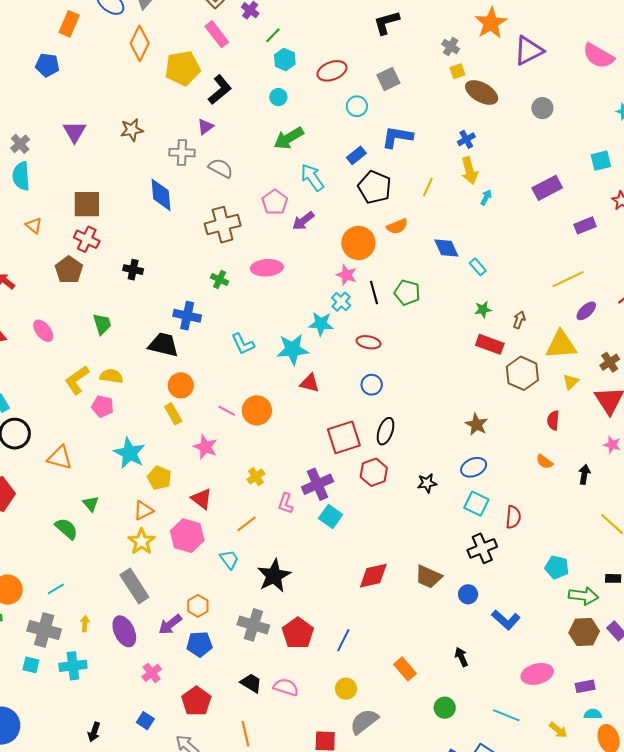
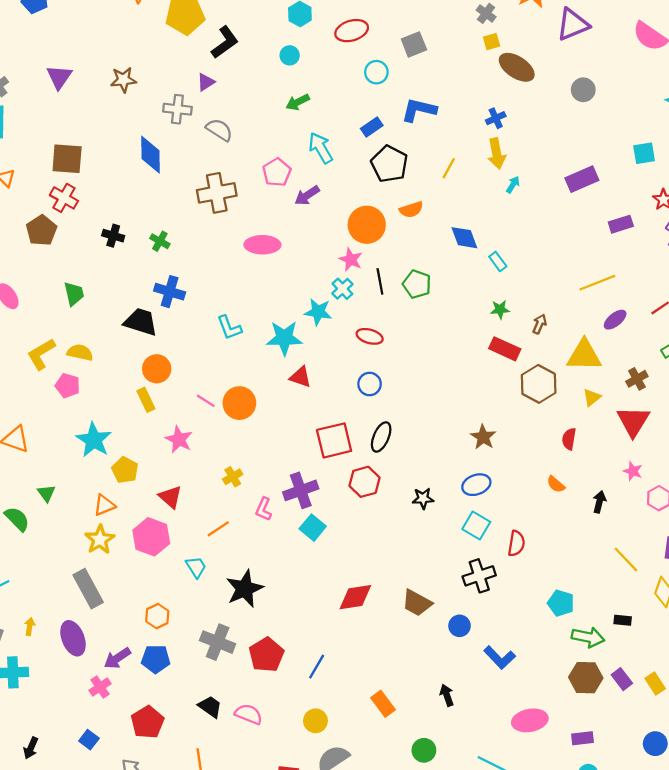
green arrow: (289, 138) -> (298, 102), size x0.7
green cross: (220, 279) -> (160, 241), moved
purple arrow: (170, 624) -> (117, 658), moved

